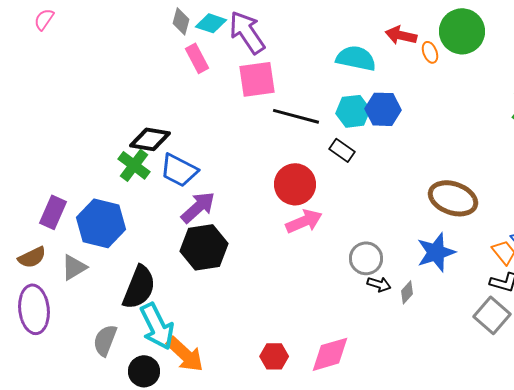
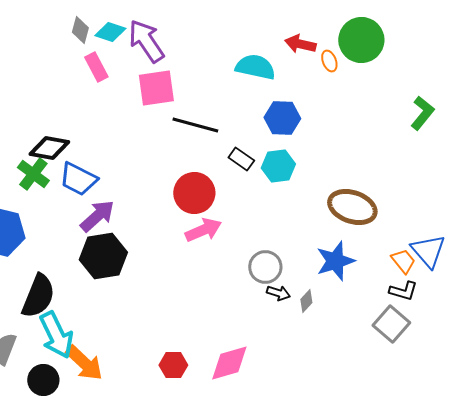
cyan hexagon: (353, 111) -> (278, 166), moved

